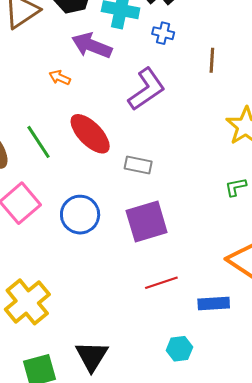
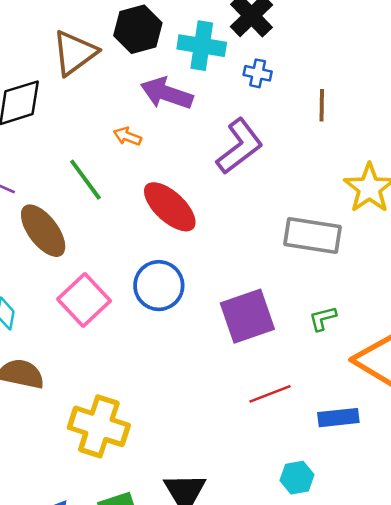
green line: (39, 142) -> (85, 180), moved
gray rectangle: (138, 165) -> (312, 235), moved, size x1.6
green L-shape: (236, 187) -> (323, 318), moved
blue circle: (80, 215) -> (159, 286), moved
yellow cross: (27, 302) -> (99, 426), turned -30

